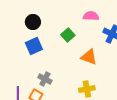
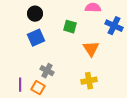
green square: (68, 35) -> (70, 27), turned -32
orange triangle: (89, 57) -> (91, 49), turned 36

